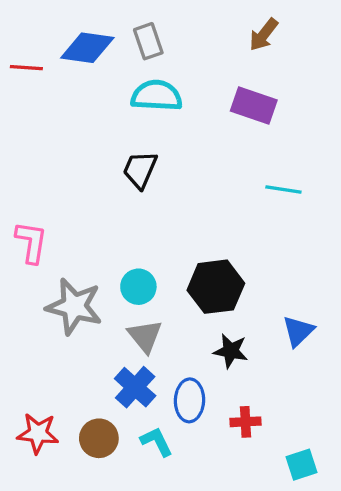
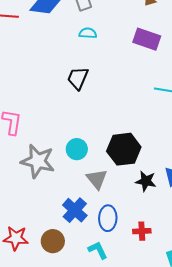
cyan semicircle: (157, 96) -> (88, 33), size x0.6
gray triangle: (145, 336) -> (97, 179), moved
black star: (231, 351) -> (146, 181), moved
cyan L-shape: (157, 442) -> (98, 250), moved

